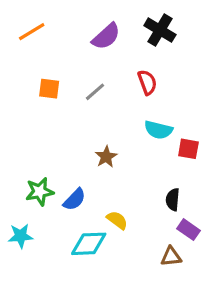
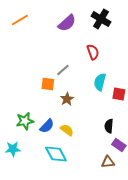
orange square: (49, 89) -> (48, 84), moved
gray line: (95, 92) -> (63, 70), moved
cyan semicircle: (158, 130) -> (100, 82), turned 90
yellow semicircle: (117, 220) -> (67, 130), moved
cyan diamond: (89, 244) -> (56, 154), turned 65

